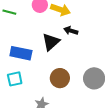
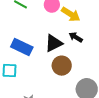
brown circle: (60, 78) -> (62, 66), moved

